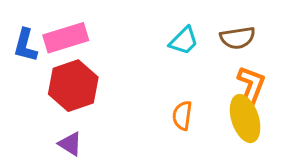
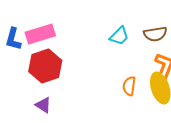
orange semicircle: (182, 116) -> (129, 86), moved

